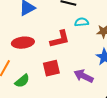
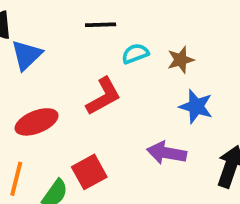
red square: (51, 68) -> (89, 172), moved

